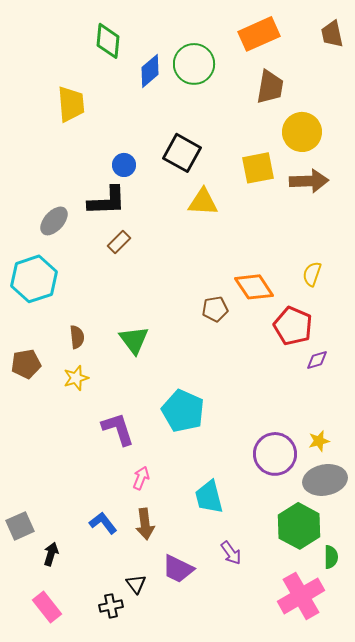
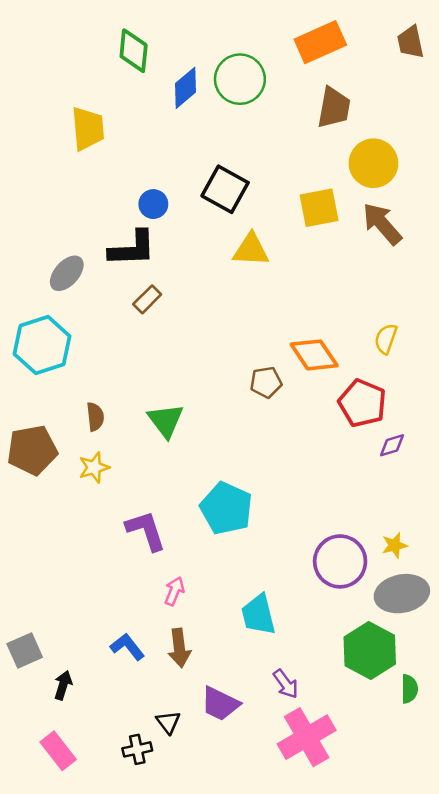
brown arrow: (309, 181) -> (382, 224), turned -129
brown pentagon: (26, 364) -> (32, 450), size x1.4
pink cross: (301, 596) -> (307, 737), moved

